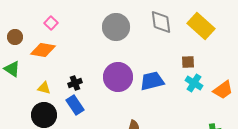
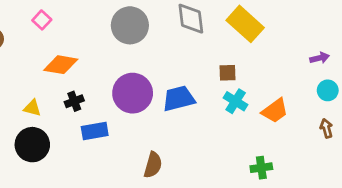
orange diamond: (43, 50) -> (61, 65), moved
blue rectangle: (75, 105) -> (95, 131), moved, turned -66

